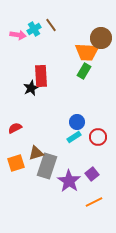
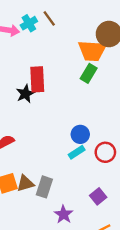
brown triangle: (36, 153) -> (25, 183), moved
gray rectangle: (47, 166) -> (44, 187), size x0.7
purple star: (69, 181) -> (64, 214), moved, size x0.7

